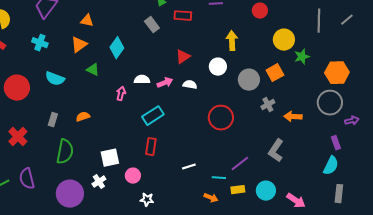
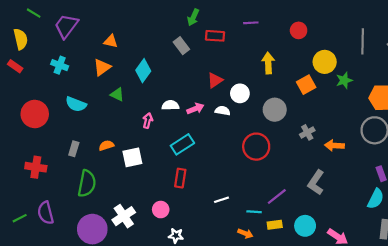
white circle: (218, 67) -> (240, 93), moved
orange square: (275, 73) -> (306, 85), moved
gray circle: (249, 80) -> (275, 110), moved
red cross: (18, 137) -> (36, 167), turned -36
white square: (110, 158) -> (132, 157), moved
white cross: (99, 182) -> (124, 216), size x1.5

